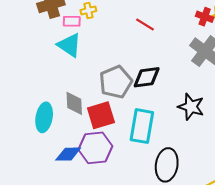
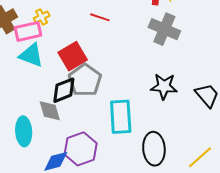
pink rectangle: (72, 21) -> (28, 31), size x1.5
black diamond: (147, 77) -> (64, 90), moved
red square: (101, 115) -> (73, 56), moved

